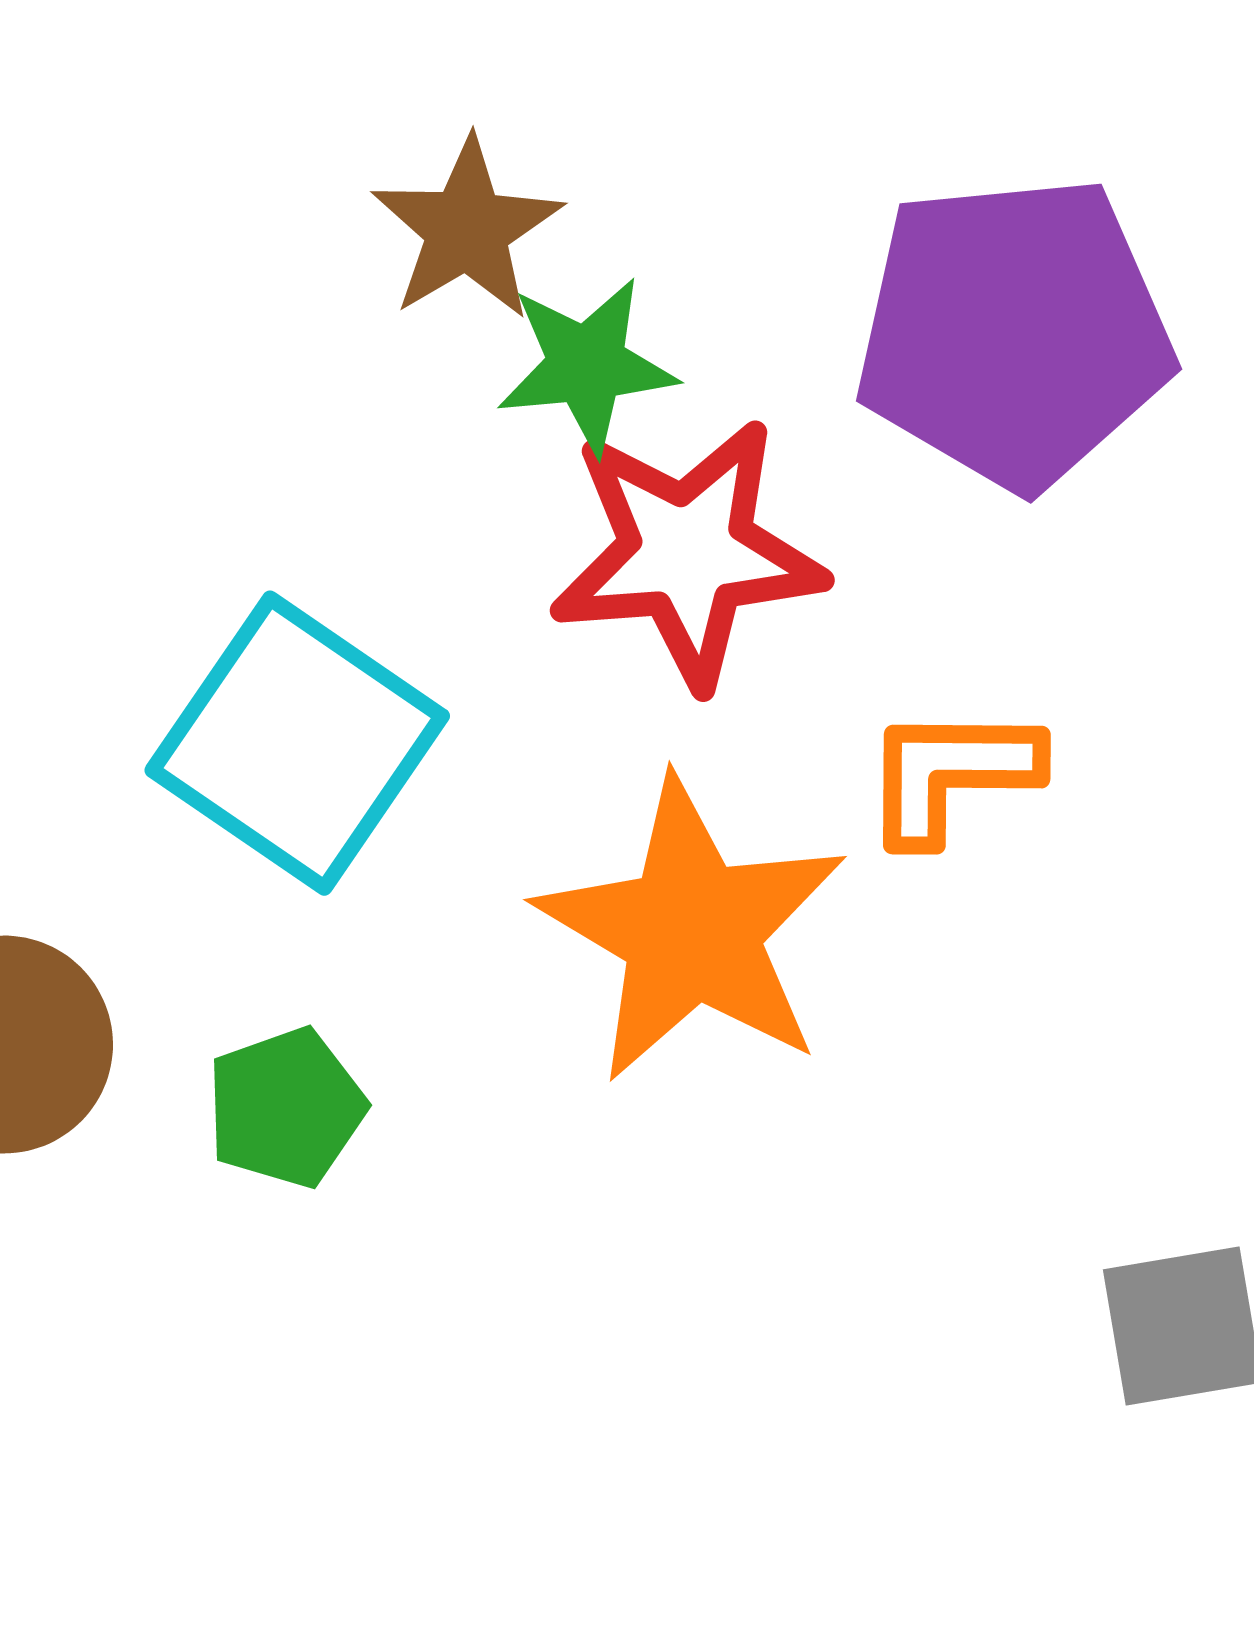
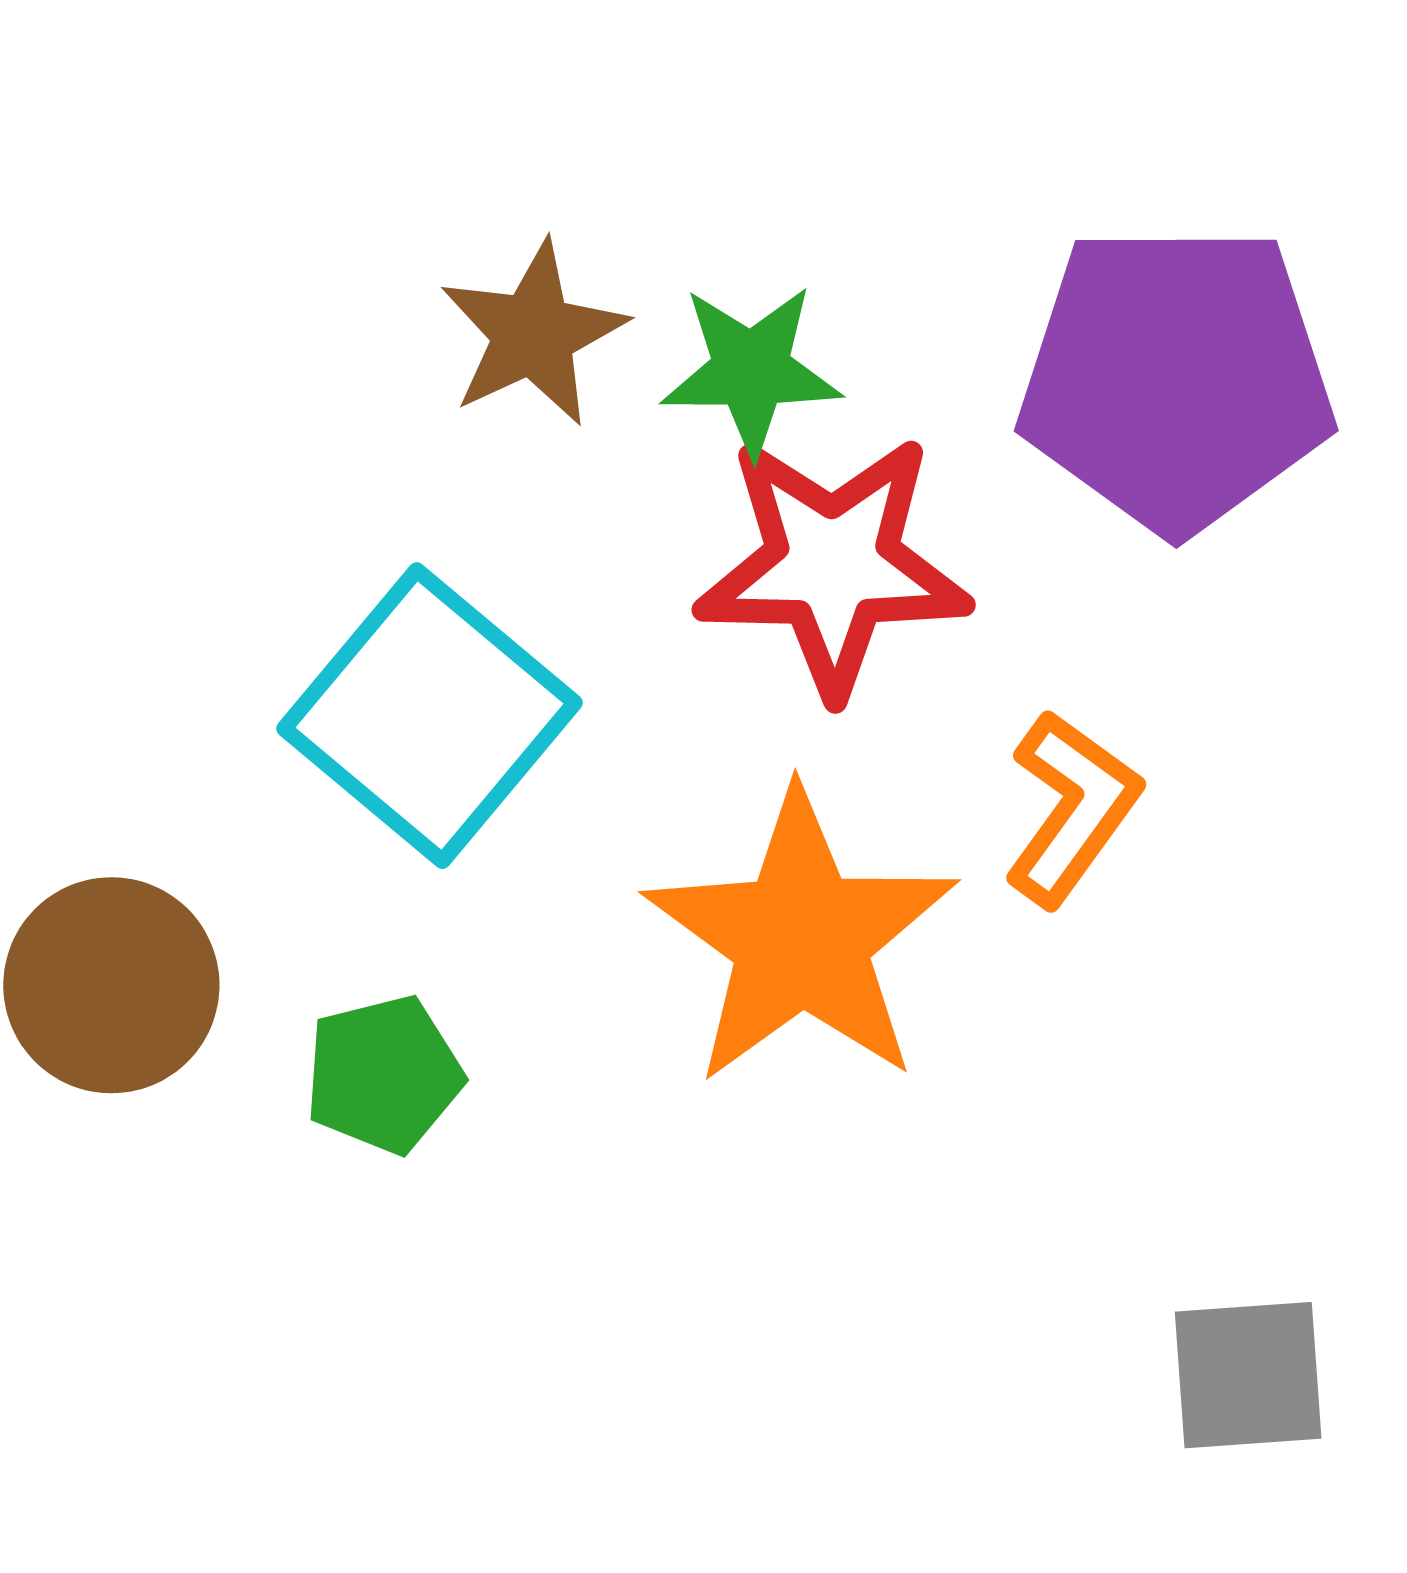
brown star: (467, 229) -> (533, 334), moved
orange L-shape: (951, 774) -> (1072, 808), turned 120

